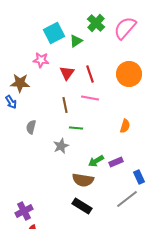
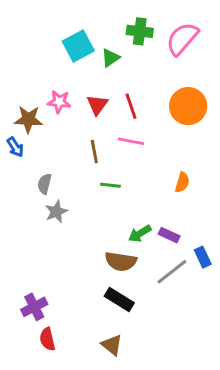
green cross: (96, 23) -> (140, 31), turned -36
pink star: (41, 60) -> (59, 102), moved
gray star: (61, 146) -> (56, 212), moved
purple rectangle: (116, 162) -> (169, 235), turned 48
gray line: (127, 199) -> (172, 272), moved

